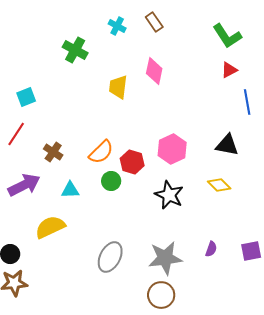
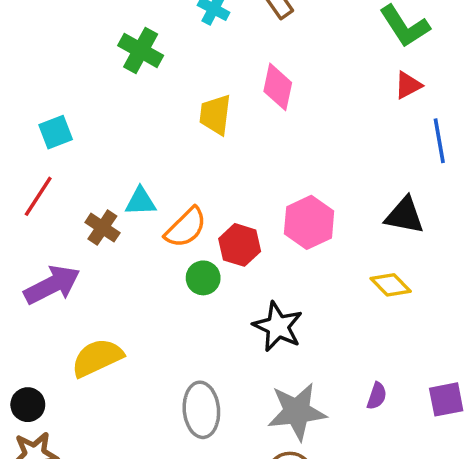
cyan triangle: (70, 190) -> (141, 202), moved
black star: (169, 195) -> (278, 327), moved
gray ellipse: (110, 257) -> (201, 410), turned -32

